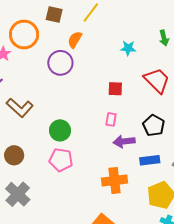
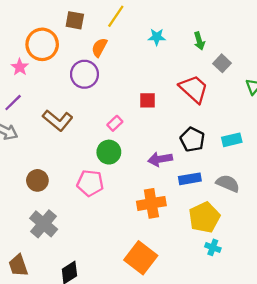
cyan star: (128, 48) -> (157, 37), moved
brown L-shape: (20, 108) -> (58, 120), moved
pink rectangle: (111, 119) -> (115, 123), moved, turned 40
green circle: (60, 130) -> (109, 152), moved

